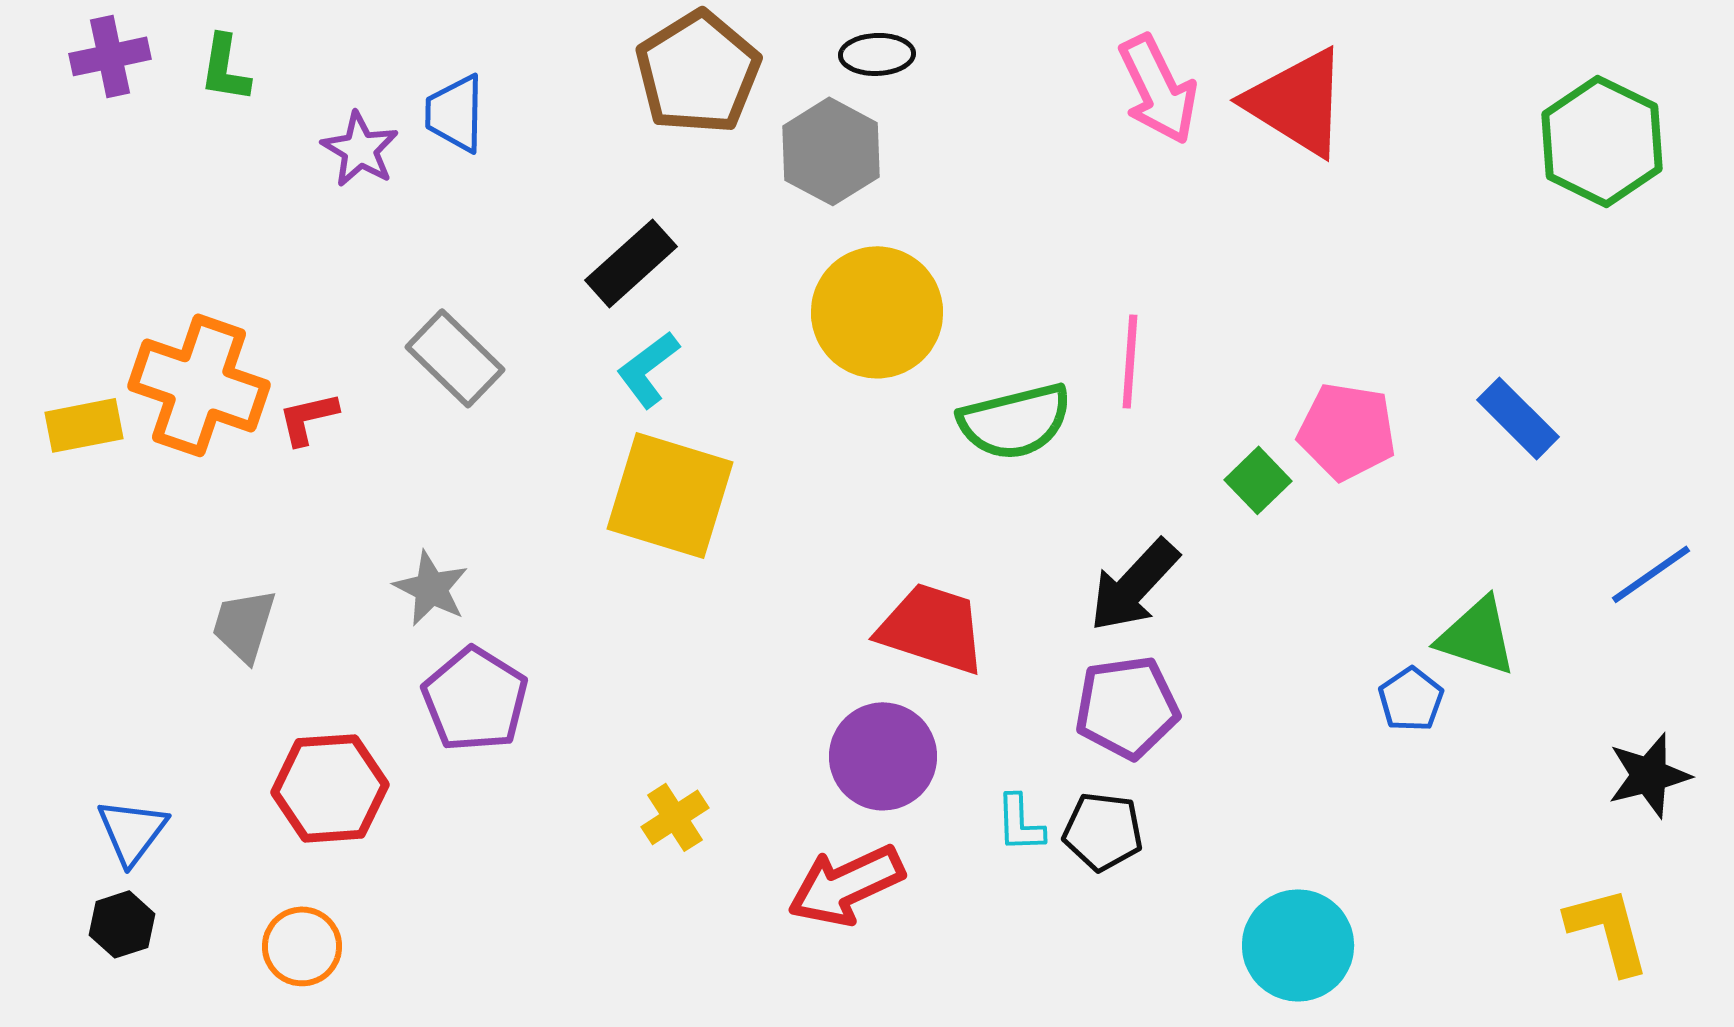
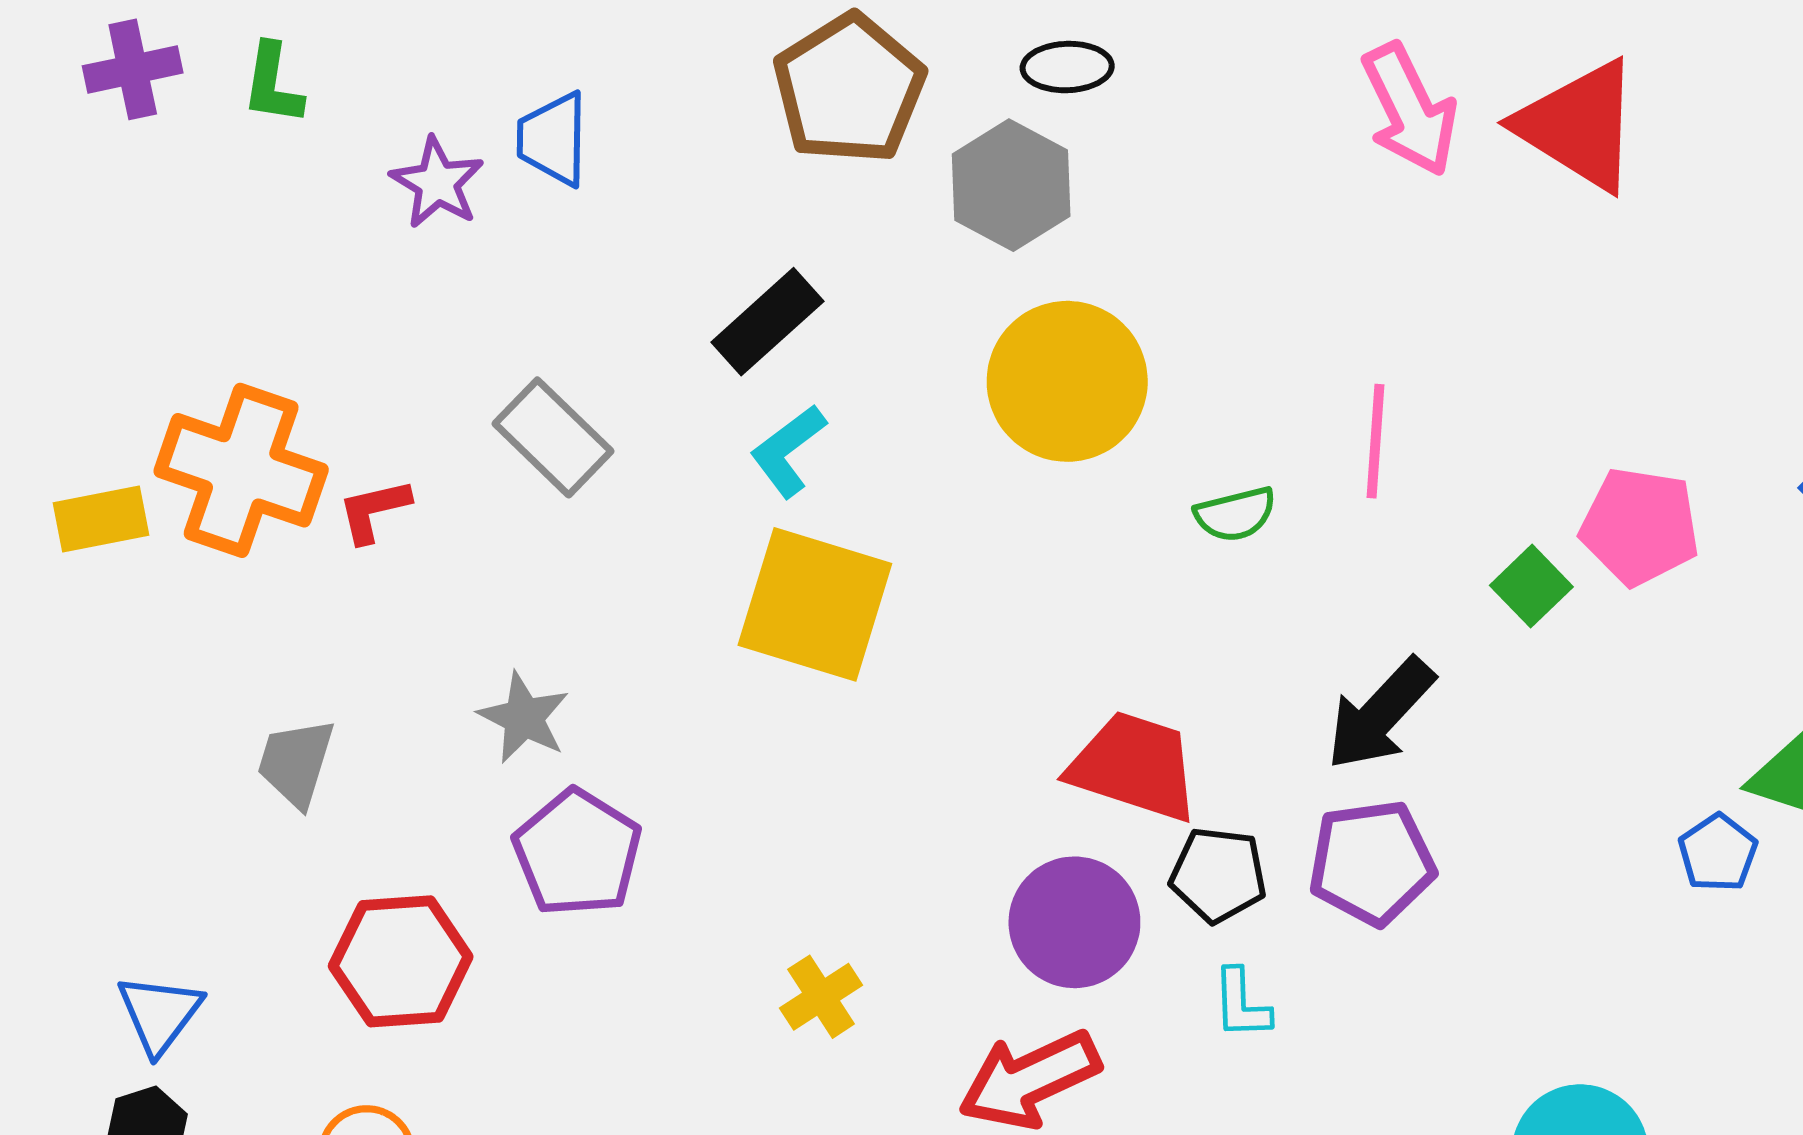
green semicircle: (1015, 421) -> (1235, 514), size x0.6
black pentagon: (1103, 831) -> (1218, 875), moved

